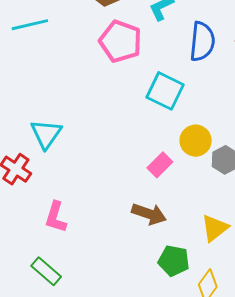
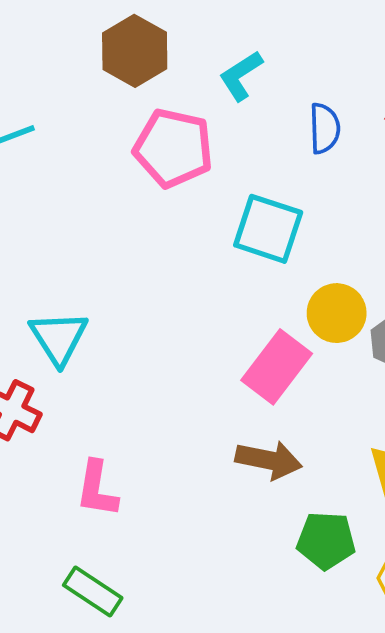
blue semicircle: (202, 42) -> (325, 128), size x0.7
pink rectangle: (160, 165) -> (277, 367), size x1.5

